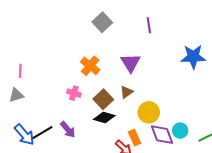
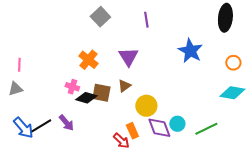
blue star: (193, 57) -> (190, 51), turned 30
brown square: (103, 99) -> (101, 93), turned -36
black diamond: (104, 117) -> (86, 98), moved

